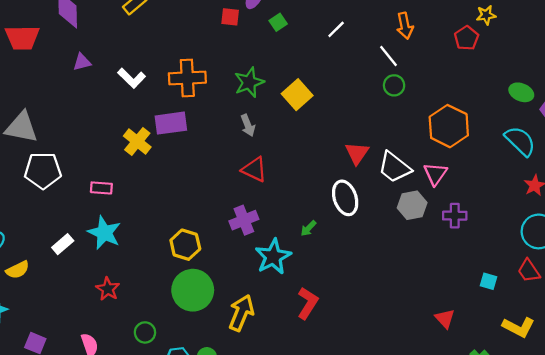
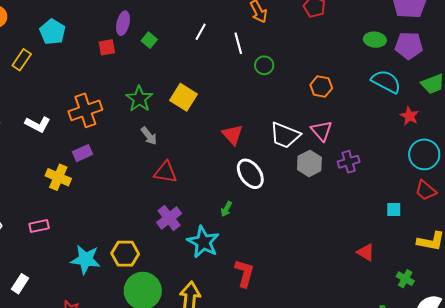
white line: (389, 56) -> (238, 43), moved, turned 40
purple rectangle: (171, 123) -> (83, 153), size x0.7
orange hexagon: (449, 126) -> (321, 86), size x0.6
red triangle: (357, 153) -> (232, 135), moved
cyan star: (104, 233) -> (86, 260), moved

